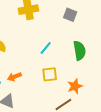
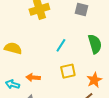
orange arrow: (14, 77) -> (33, 77), turned 32

